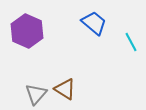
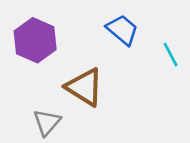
brown triangle: (65, 89) -> (85, 87), moved, size x1.4

